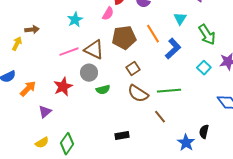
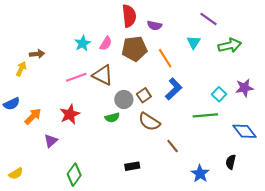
pink semicircle: (108, 14) -> (106, 43), moved
green arrow: (207, 35) -> (230, 46), moved, turned -70
brown pentagon: (124, 38) -> (134, 49), moved
blue L-shape: (173, 49) -> (174, 89), moved
gray circle: (89, 73) -> (124, 99), moved
green line: (169, 91) -> (205, 115), moved
black semicircle: (204, 132) -> (231, 162), moved
yellow semicircle: (42, 143) -> (16, 174), moved

